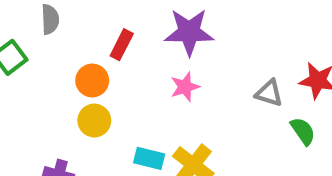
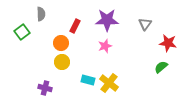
gray triangle: (269, 93) -> (145, 24), moved, turned 48
green semicircle: (303, 131) -> (161, 67), turned -96

